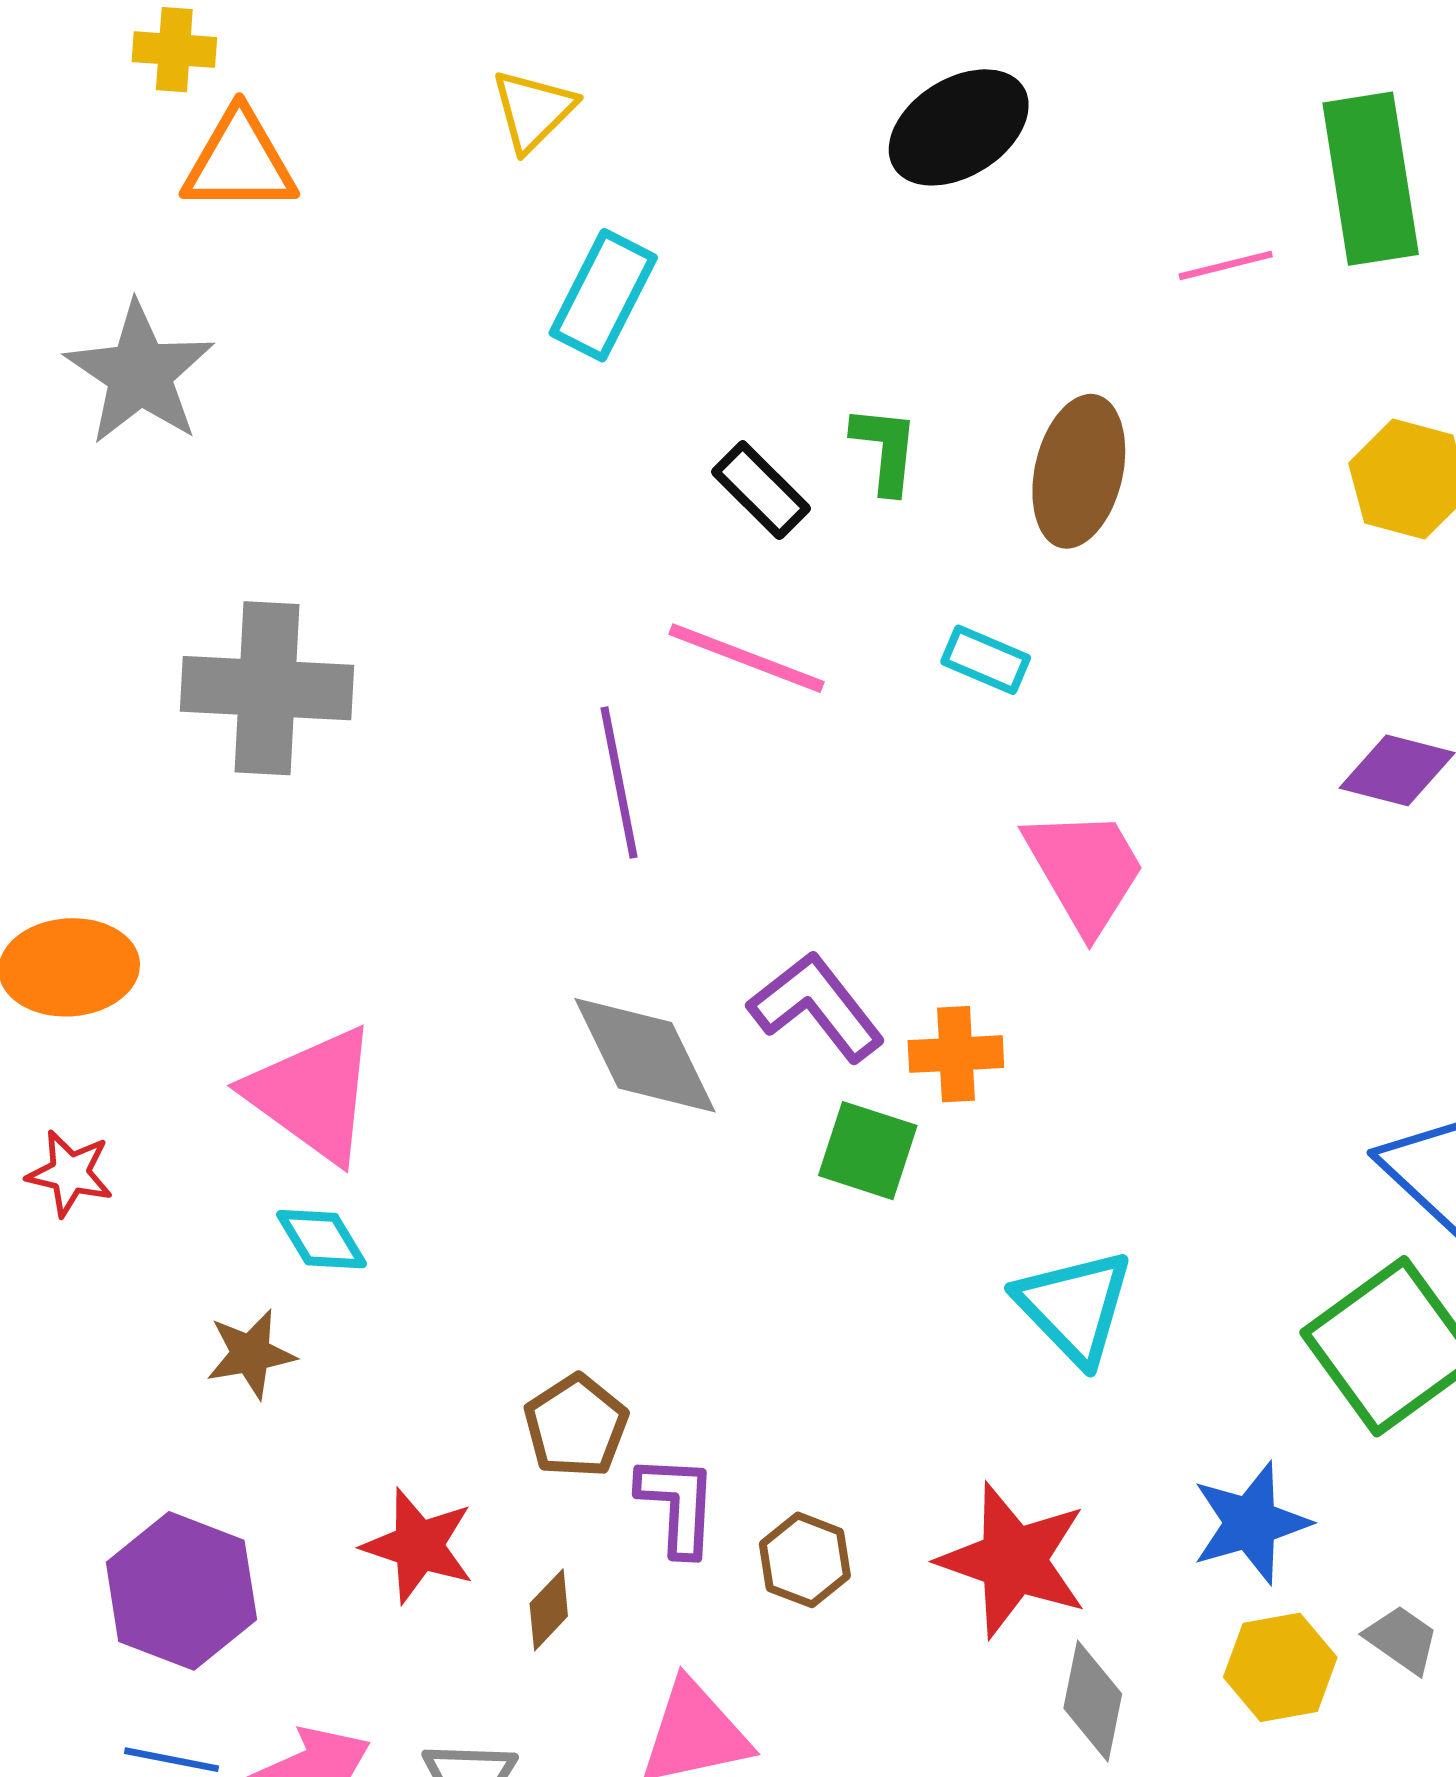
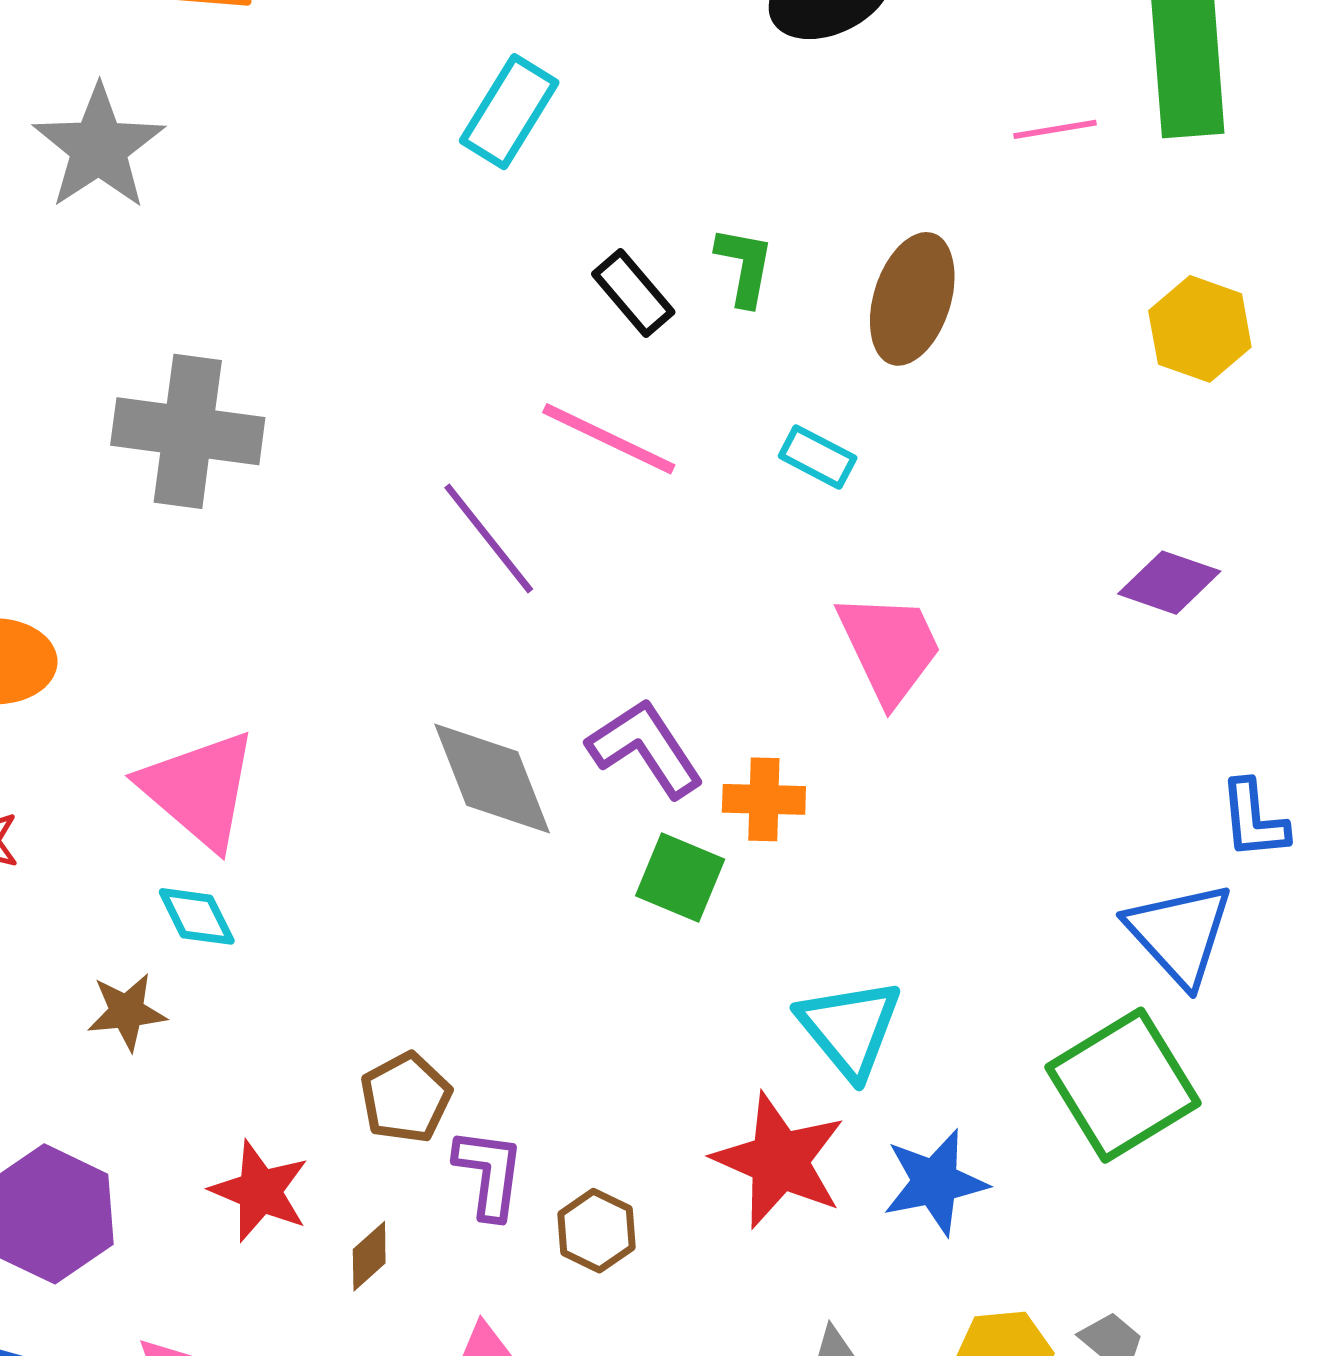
purple line: (619, 783) -> (489, 538), turned -32
blue star: (1251, 1523) -> (935, 1182), moved
red star: (1013, 1560) -> (779, 1161), moved

